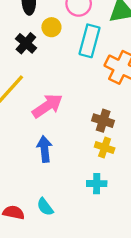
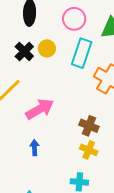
yellow circle: (51, 27) -> (47, 48), moved
blue arrow: (44, 149) -> (35, 148), size x0.7

